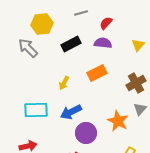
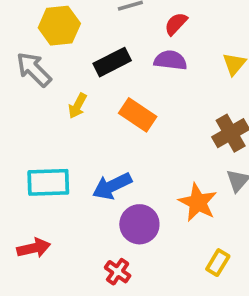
orange rectangle: (97, 73) -> (138, 115), moved, turned 60
yellow arrow: (64, 83) -> (77, 106), moved

